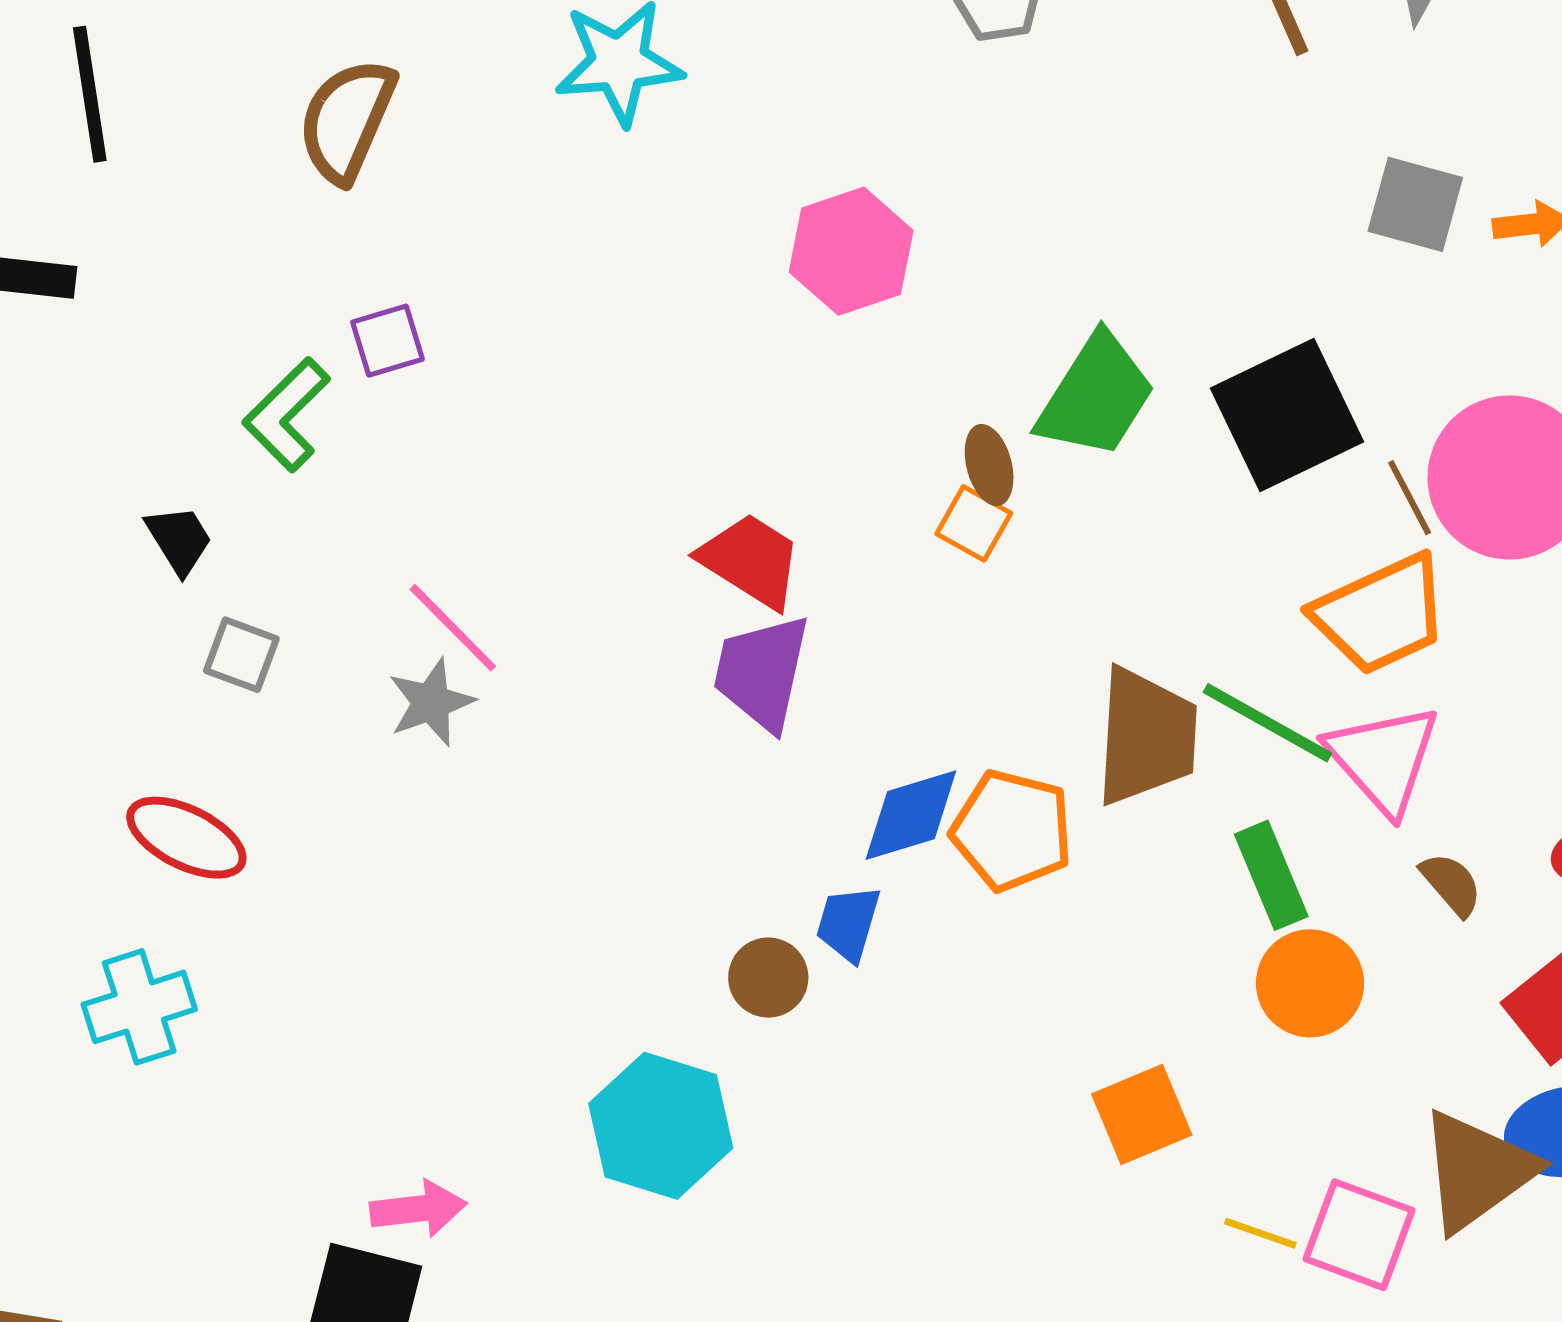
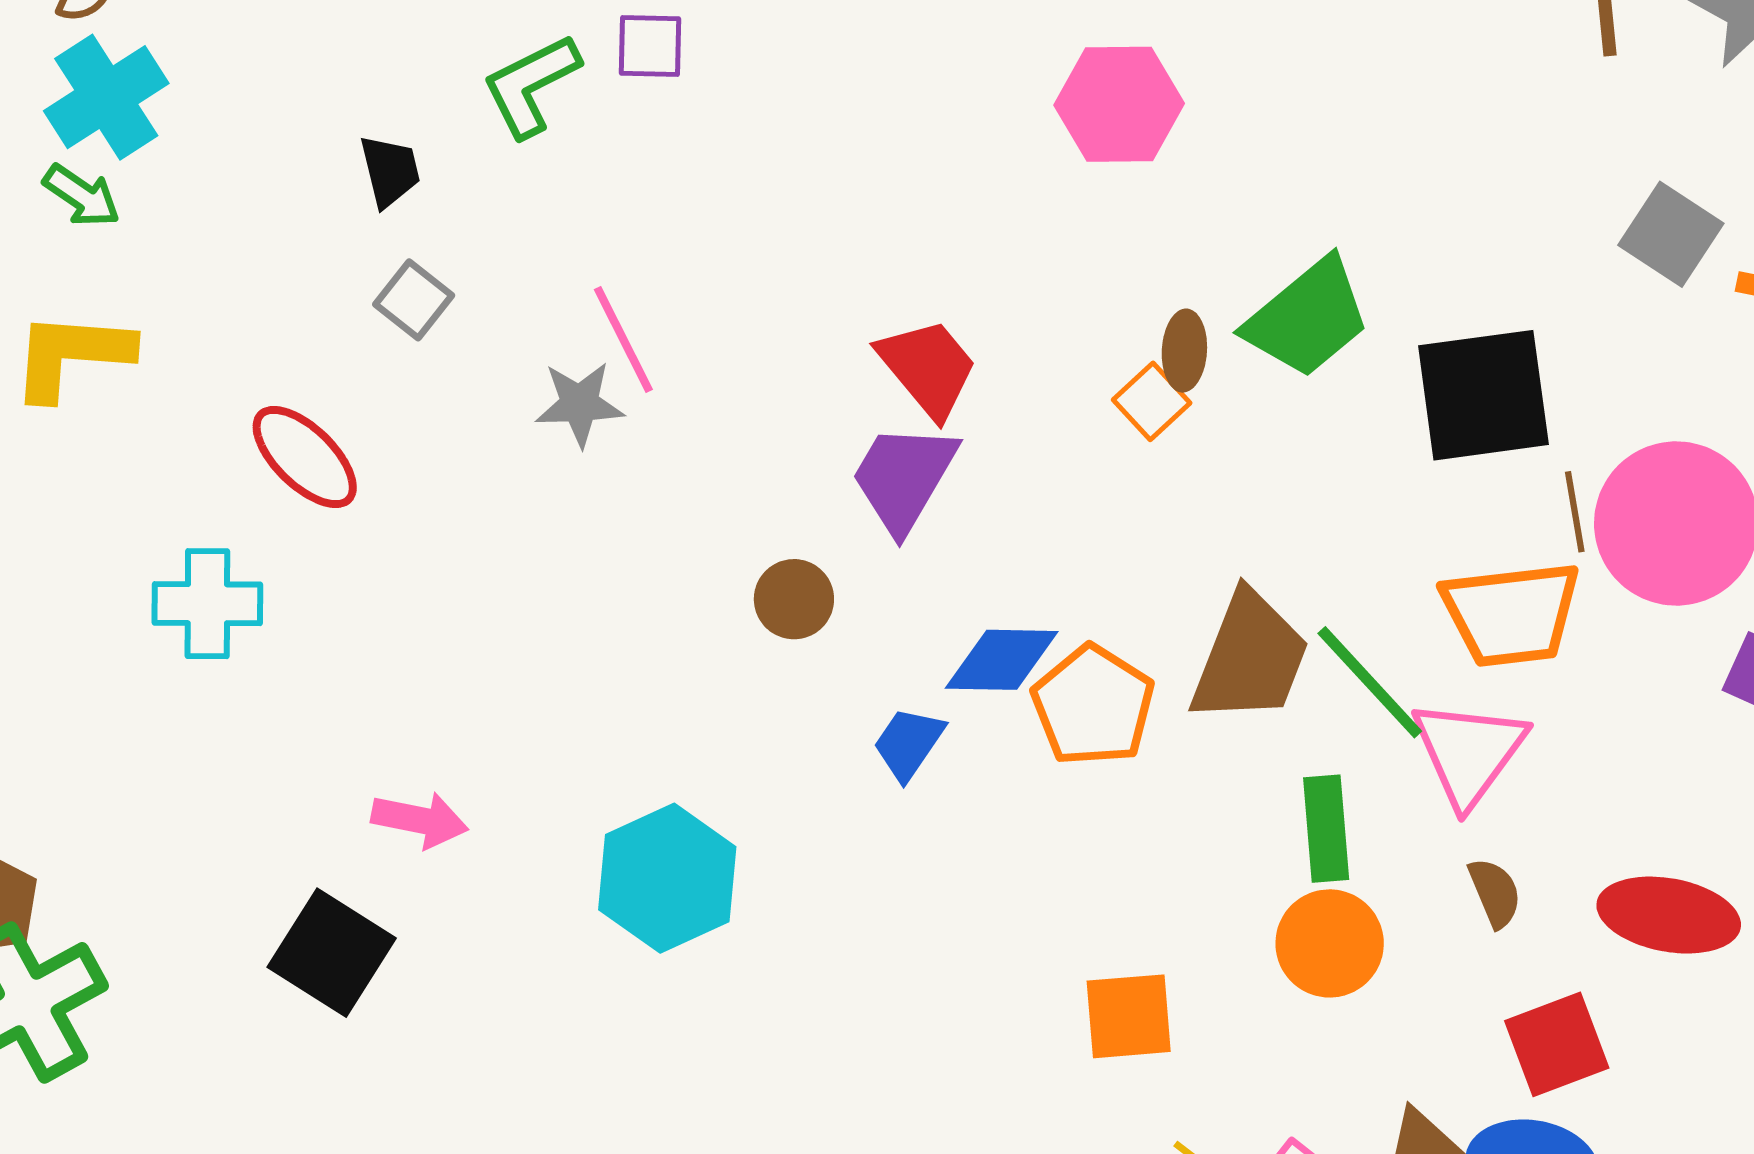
brown circle: (768, 978) -> (794, 599), moved
pink arrow: (418, 1209) -> (420, 820), moved

